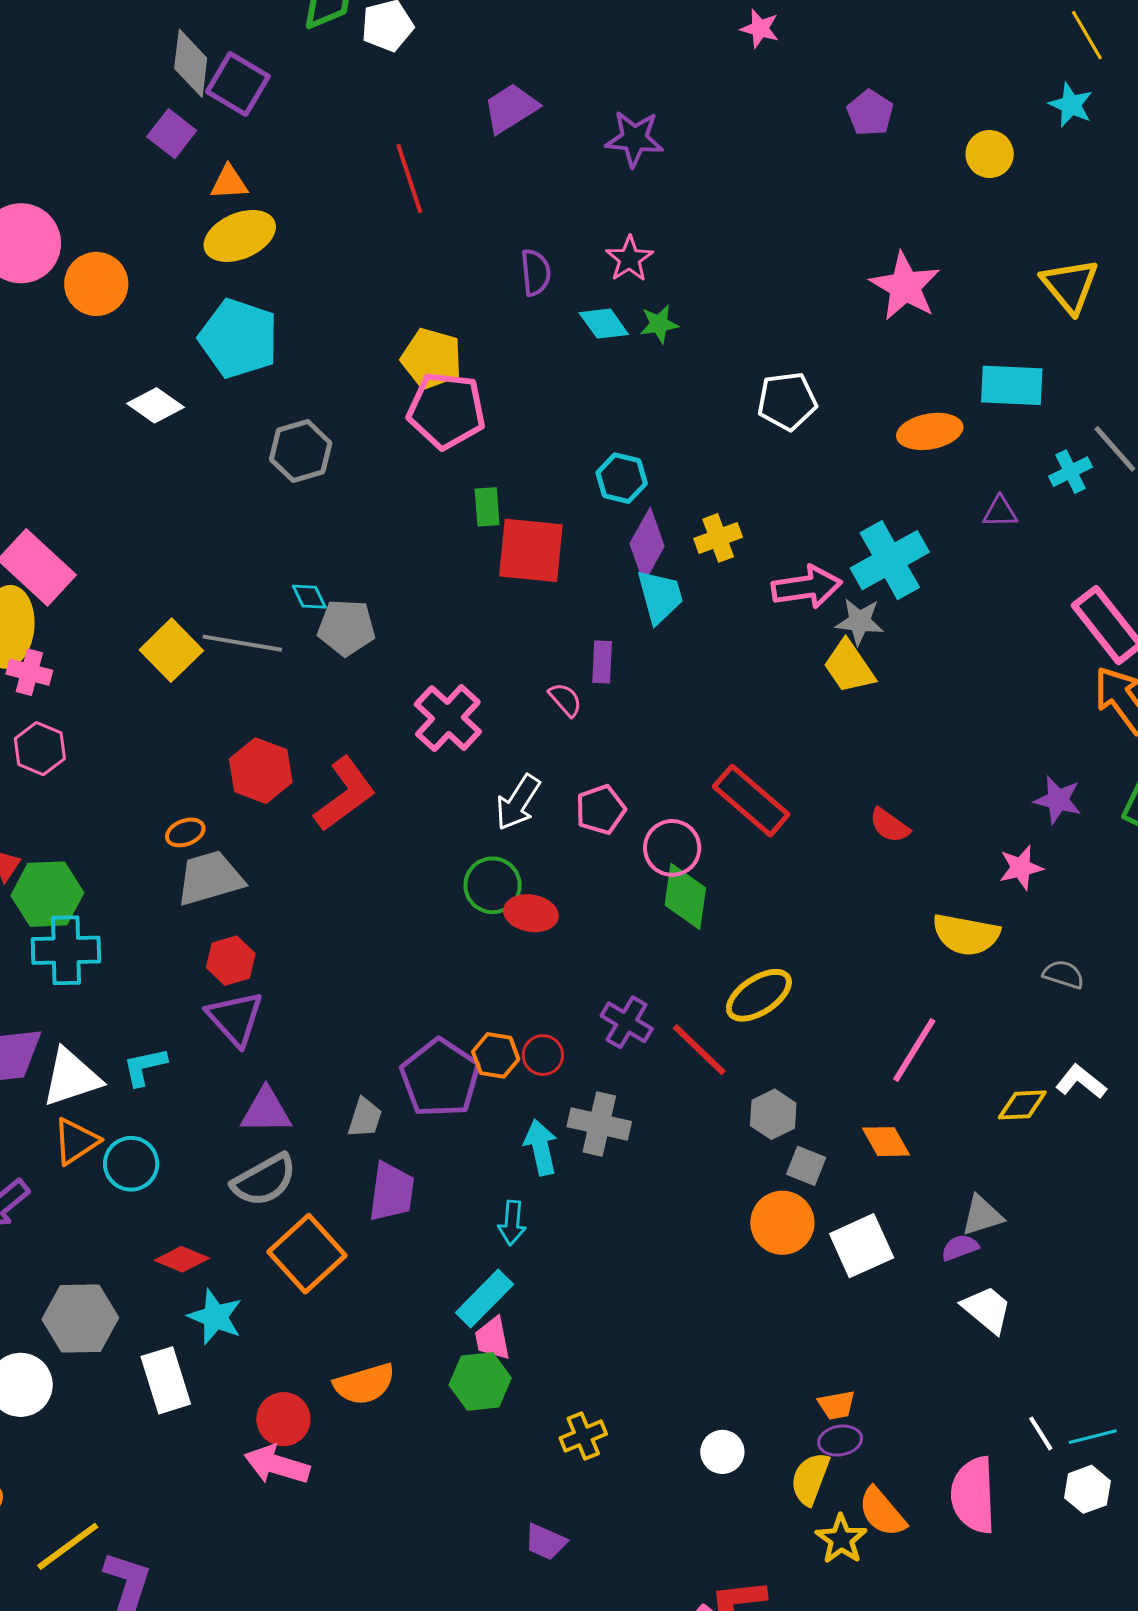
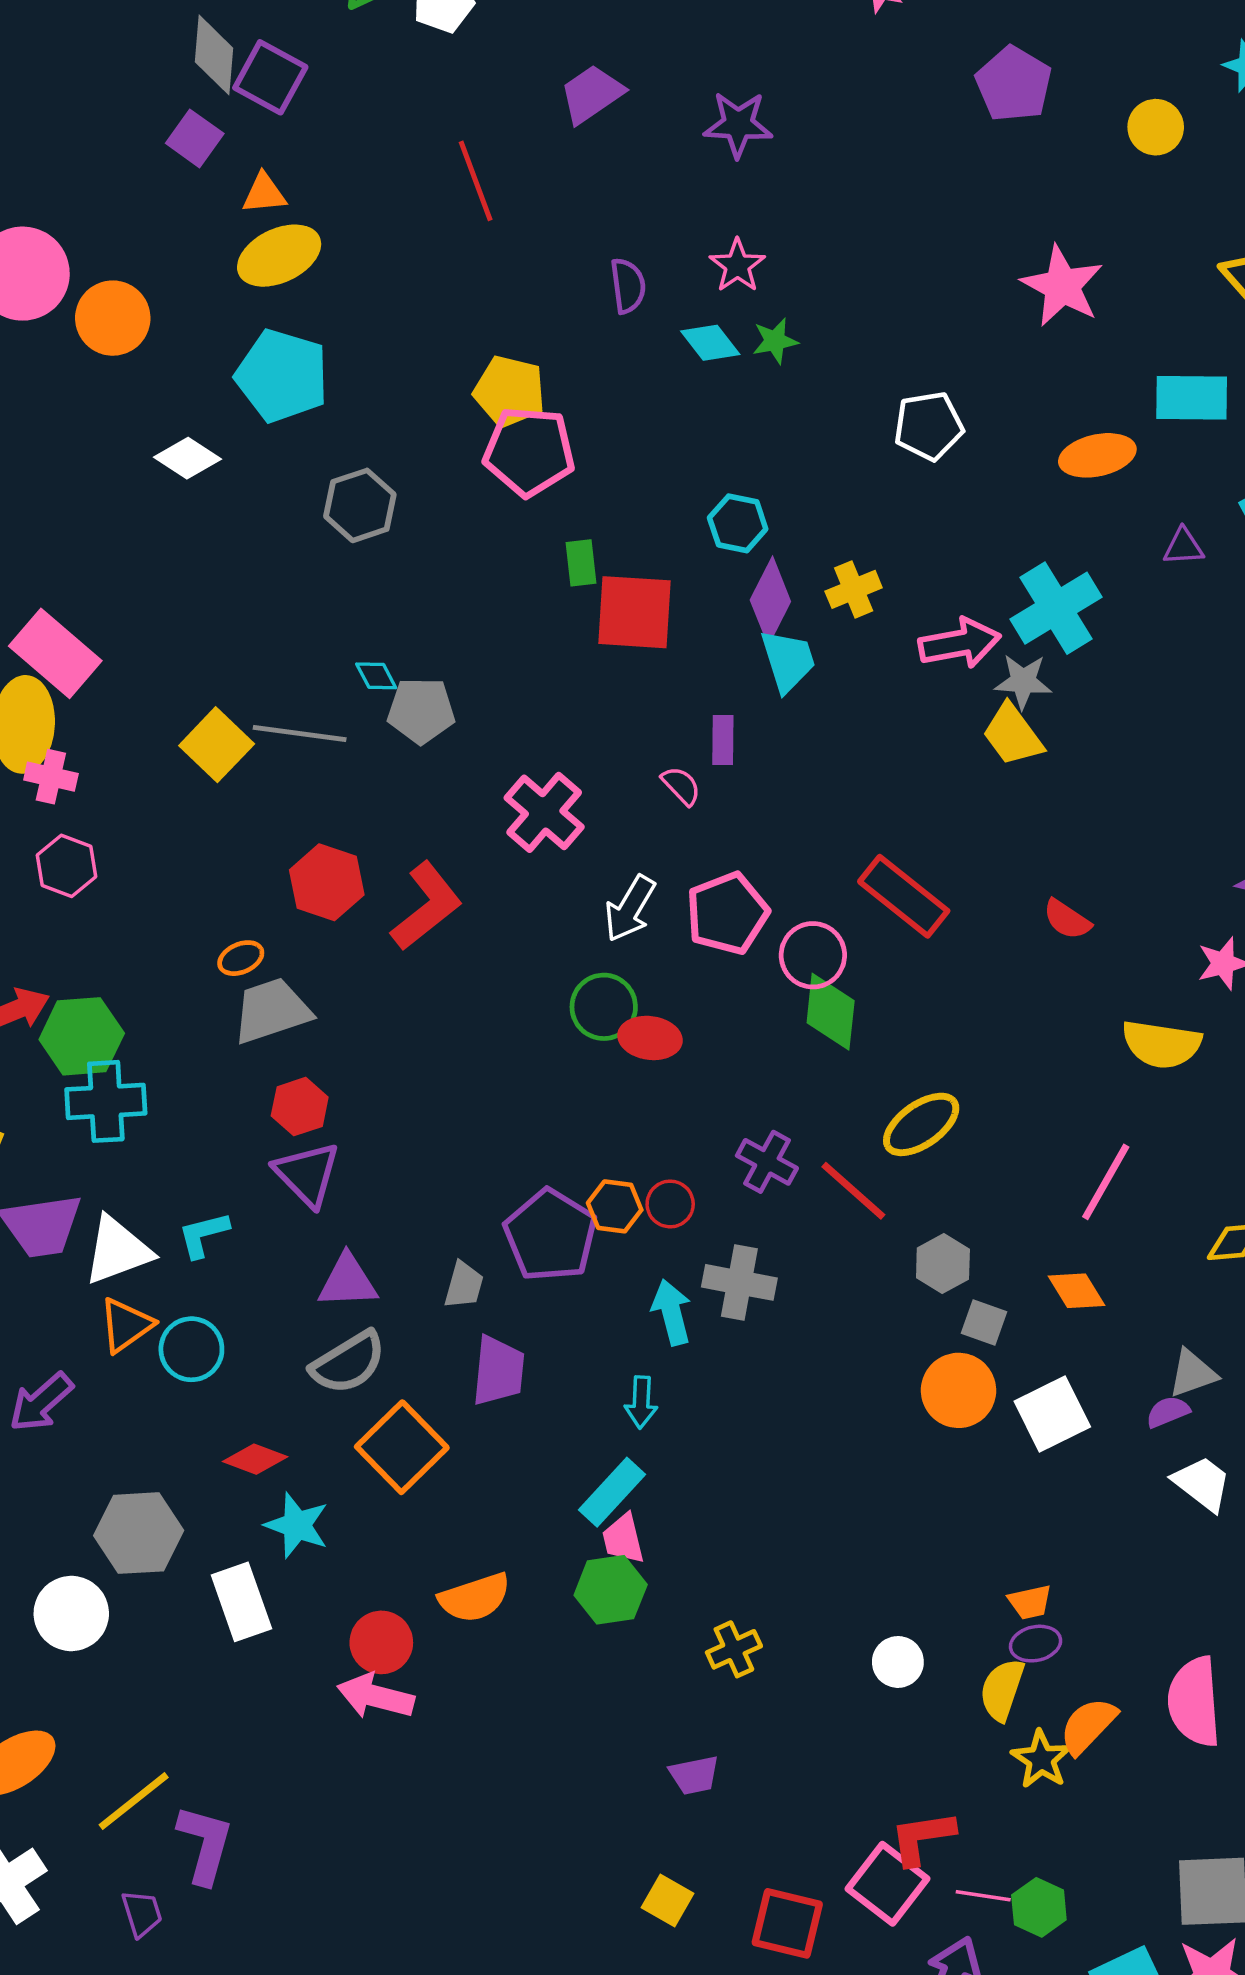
purple pentagon: (870, 113) -> (1014, 84), size x1.4
pink pentagon: (601, 810) -> (727, 913), size x1.4
orange semicircle: (882, 1512) -> (1088, 1726), turned 86
purple trapezoid: (546, 1542) -> (694, 1775), turned -33

